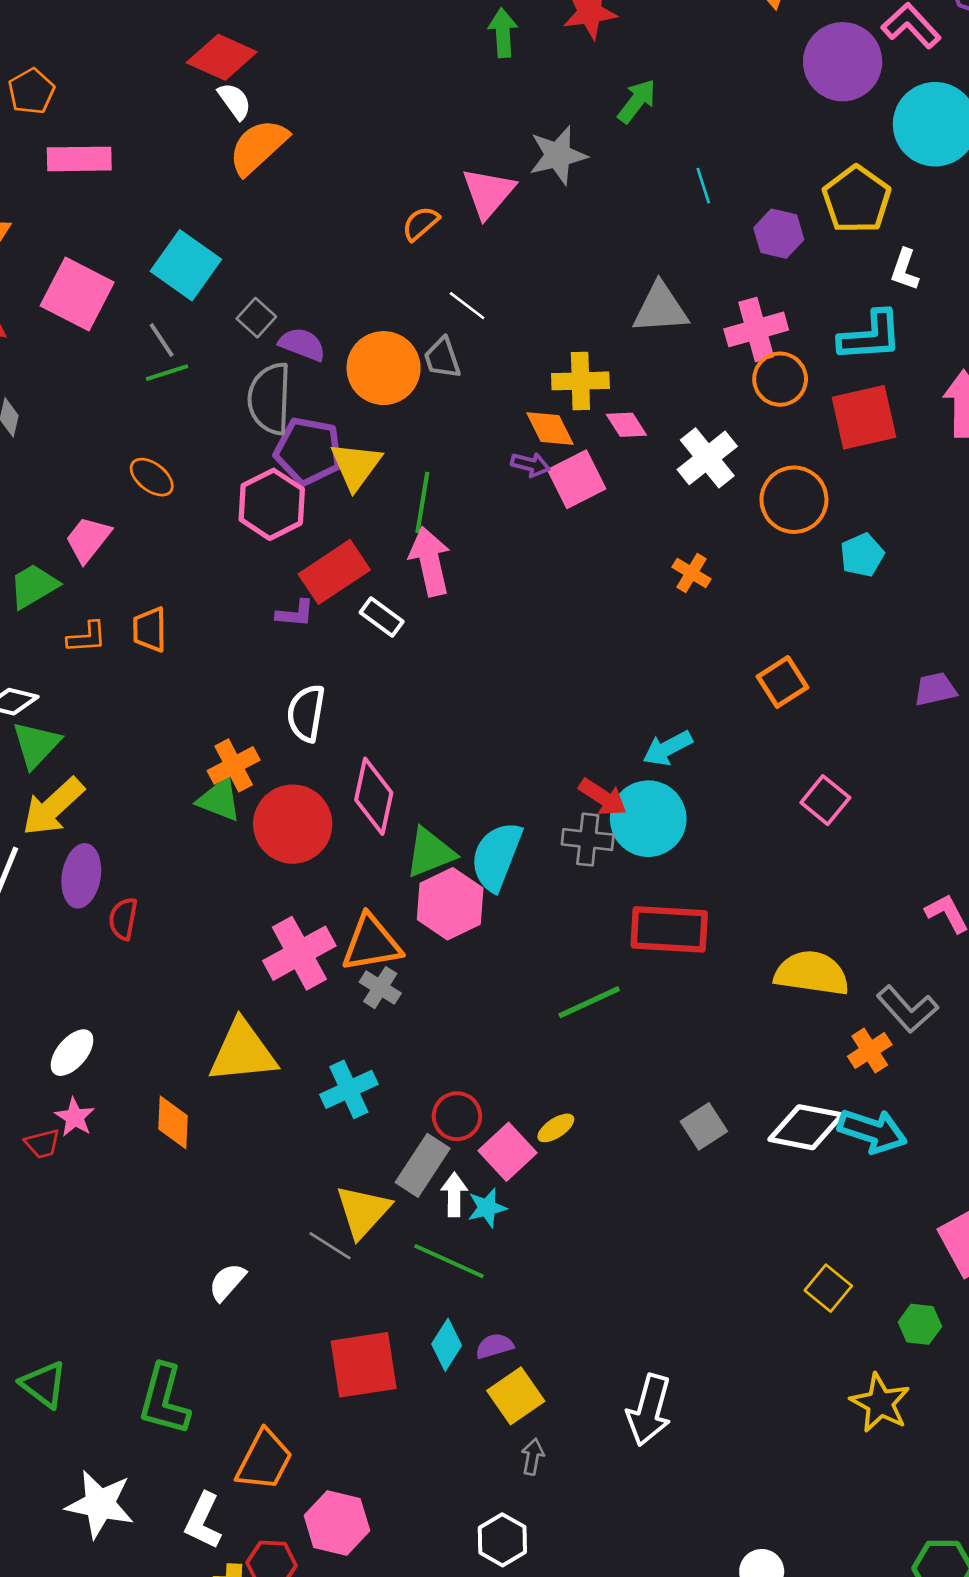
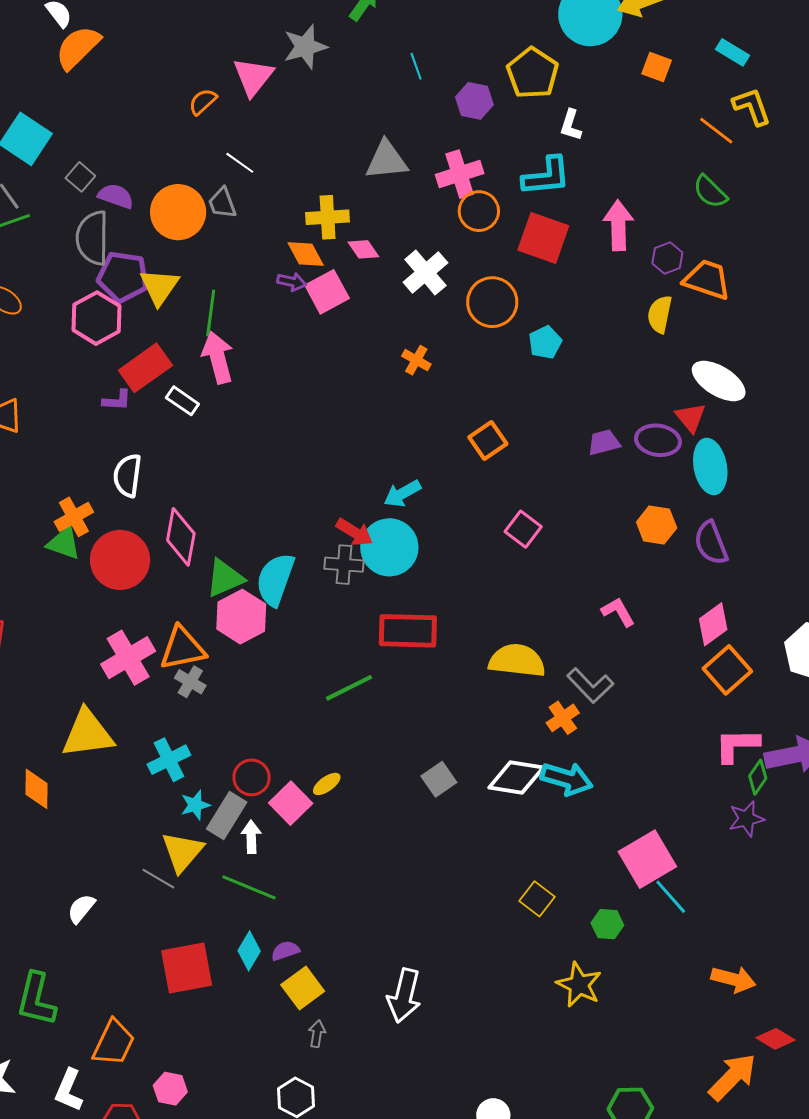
red square: (864, 417) -> (543, 238), turned 34
cyan star: (487, 1208) -> (195, 805), moved
pink hexagon: (337, 1523) -> (170, 1089), size x0.7

